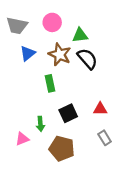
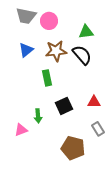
gray trapezoid: (17, 26) -> (26, 16), moved
green triangle: (80, 35) -> (86, 32), moved
brown star: (60, 54) -> (56, 51), turned -30
brown pentagon: (62, 148) -> (73, 148), moved

